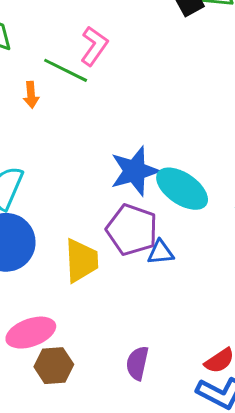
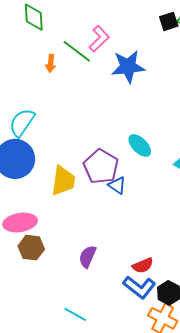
blue star: (135, 171) -> (128, 67), moved
cyan ellipse: (182, 189) -> (140, 145), size x0.7
blue triangle: (160, 252) -> (117, 185), turned 30

